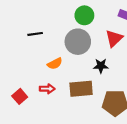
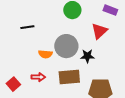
gray circle: (78, 42) -> (66, 46), moved
orange semicircle: (55, 64) -> (45, 54), turned 32

